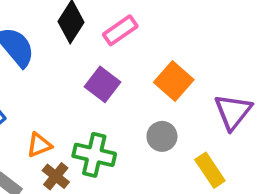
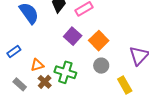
orange square: (174, 81) -> (99, 41), moved

